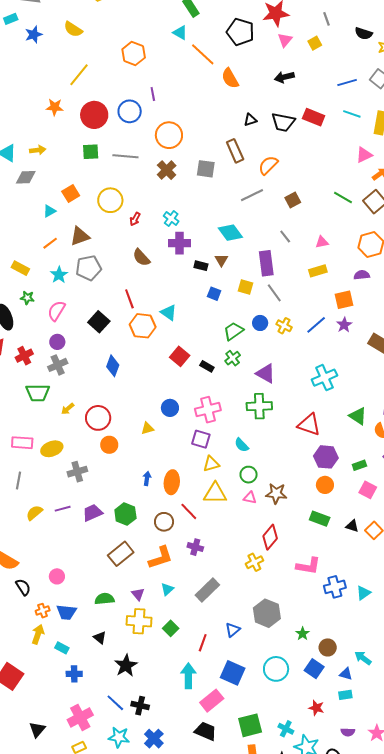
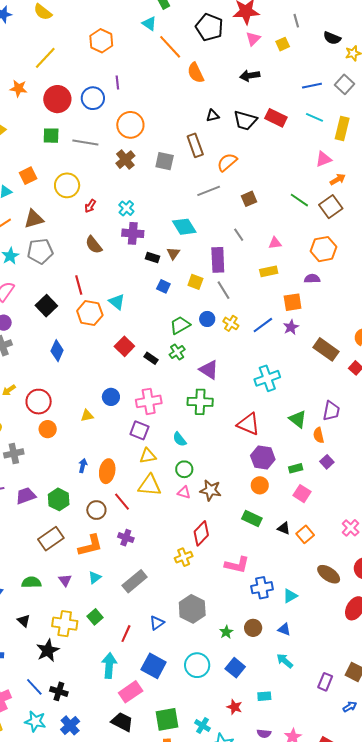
yellow cross: (139, 621) -> (65, 624), moved
brown circle: (328, 647) -> (253, 628), moved
blue triangle: (346, 674) -> (284, 629), moved

